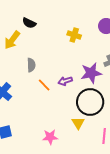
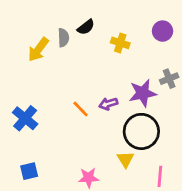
black semicircle: (29, 23) -> (86, 27), moved, turned -64
gray semicircle: (31, 65) -> (63, 38), moved

